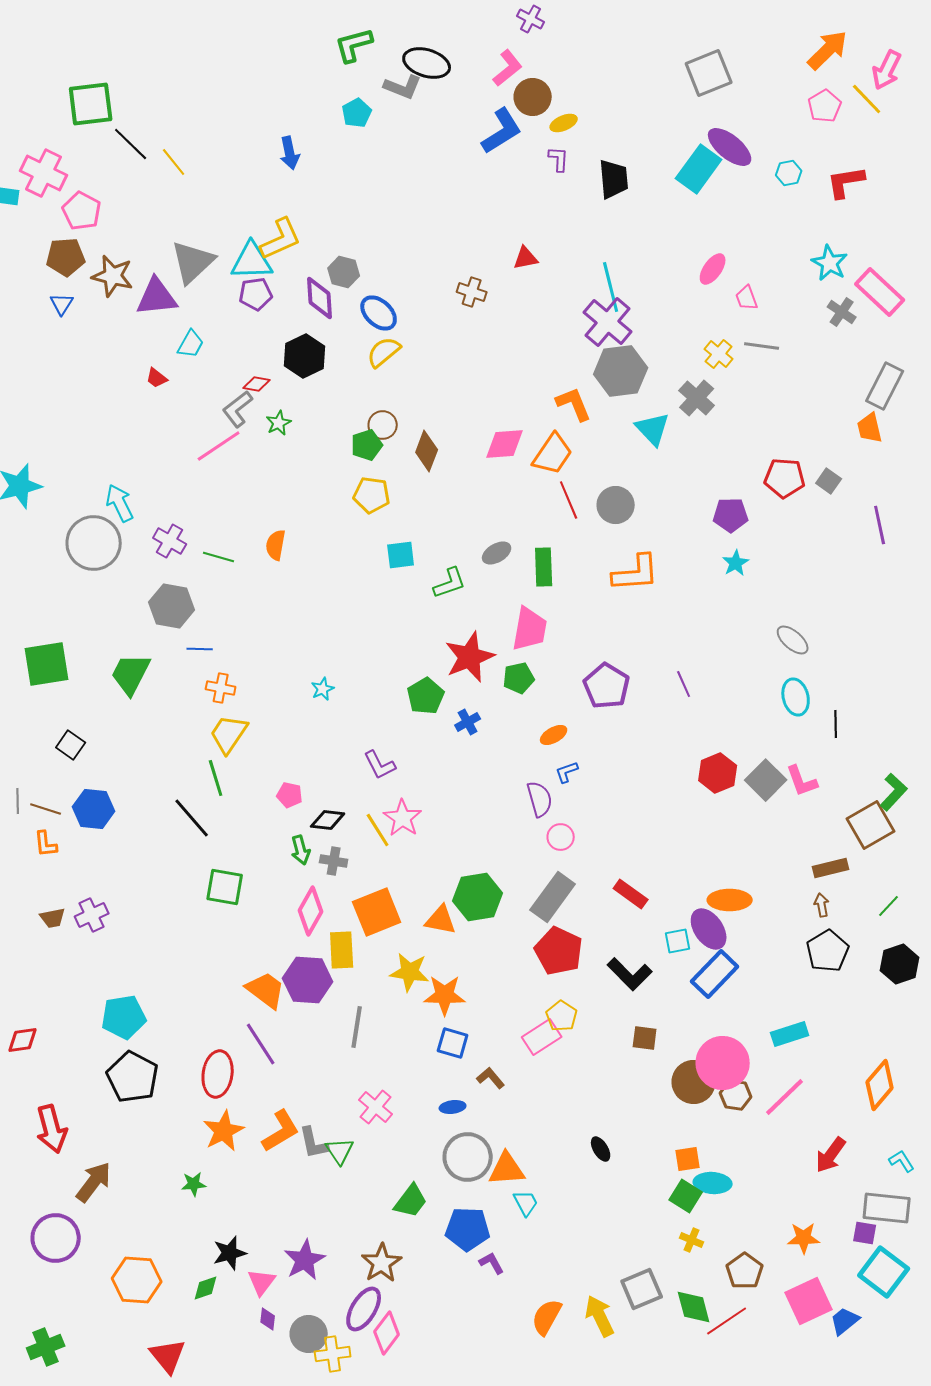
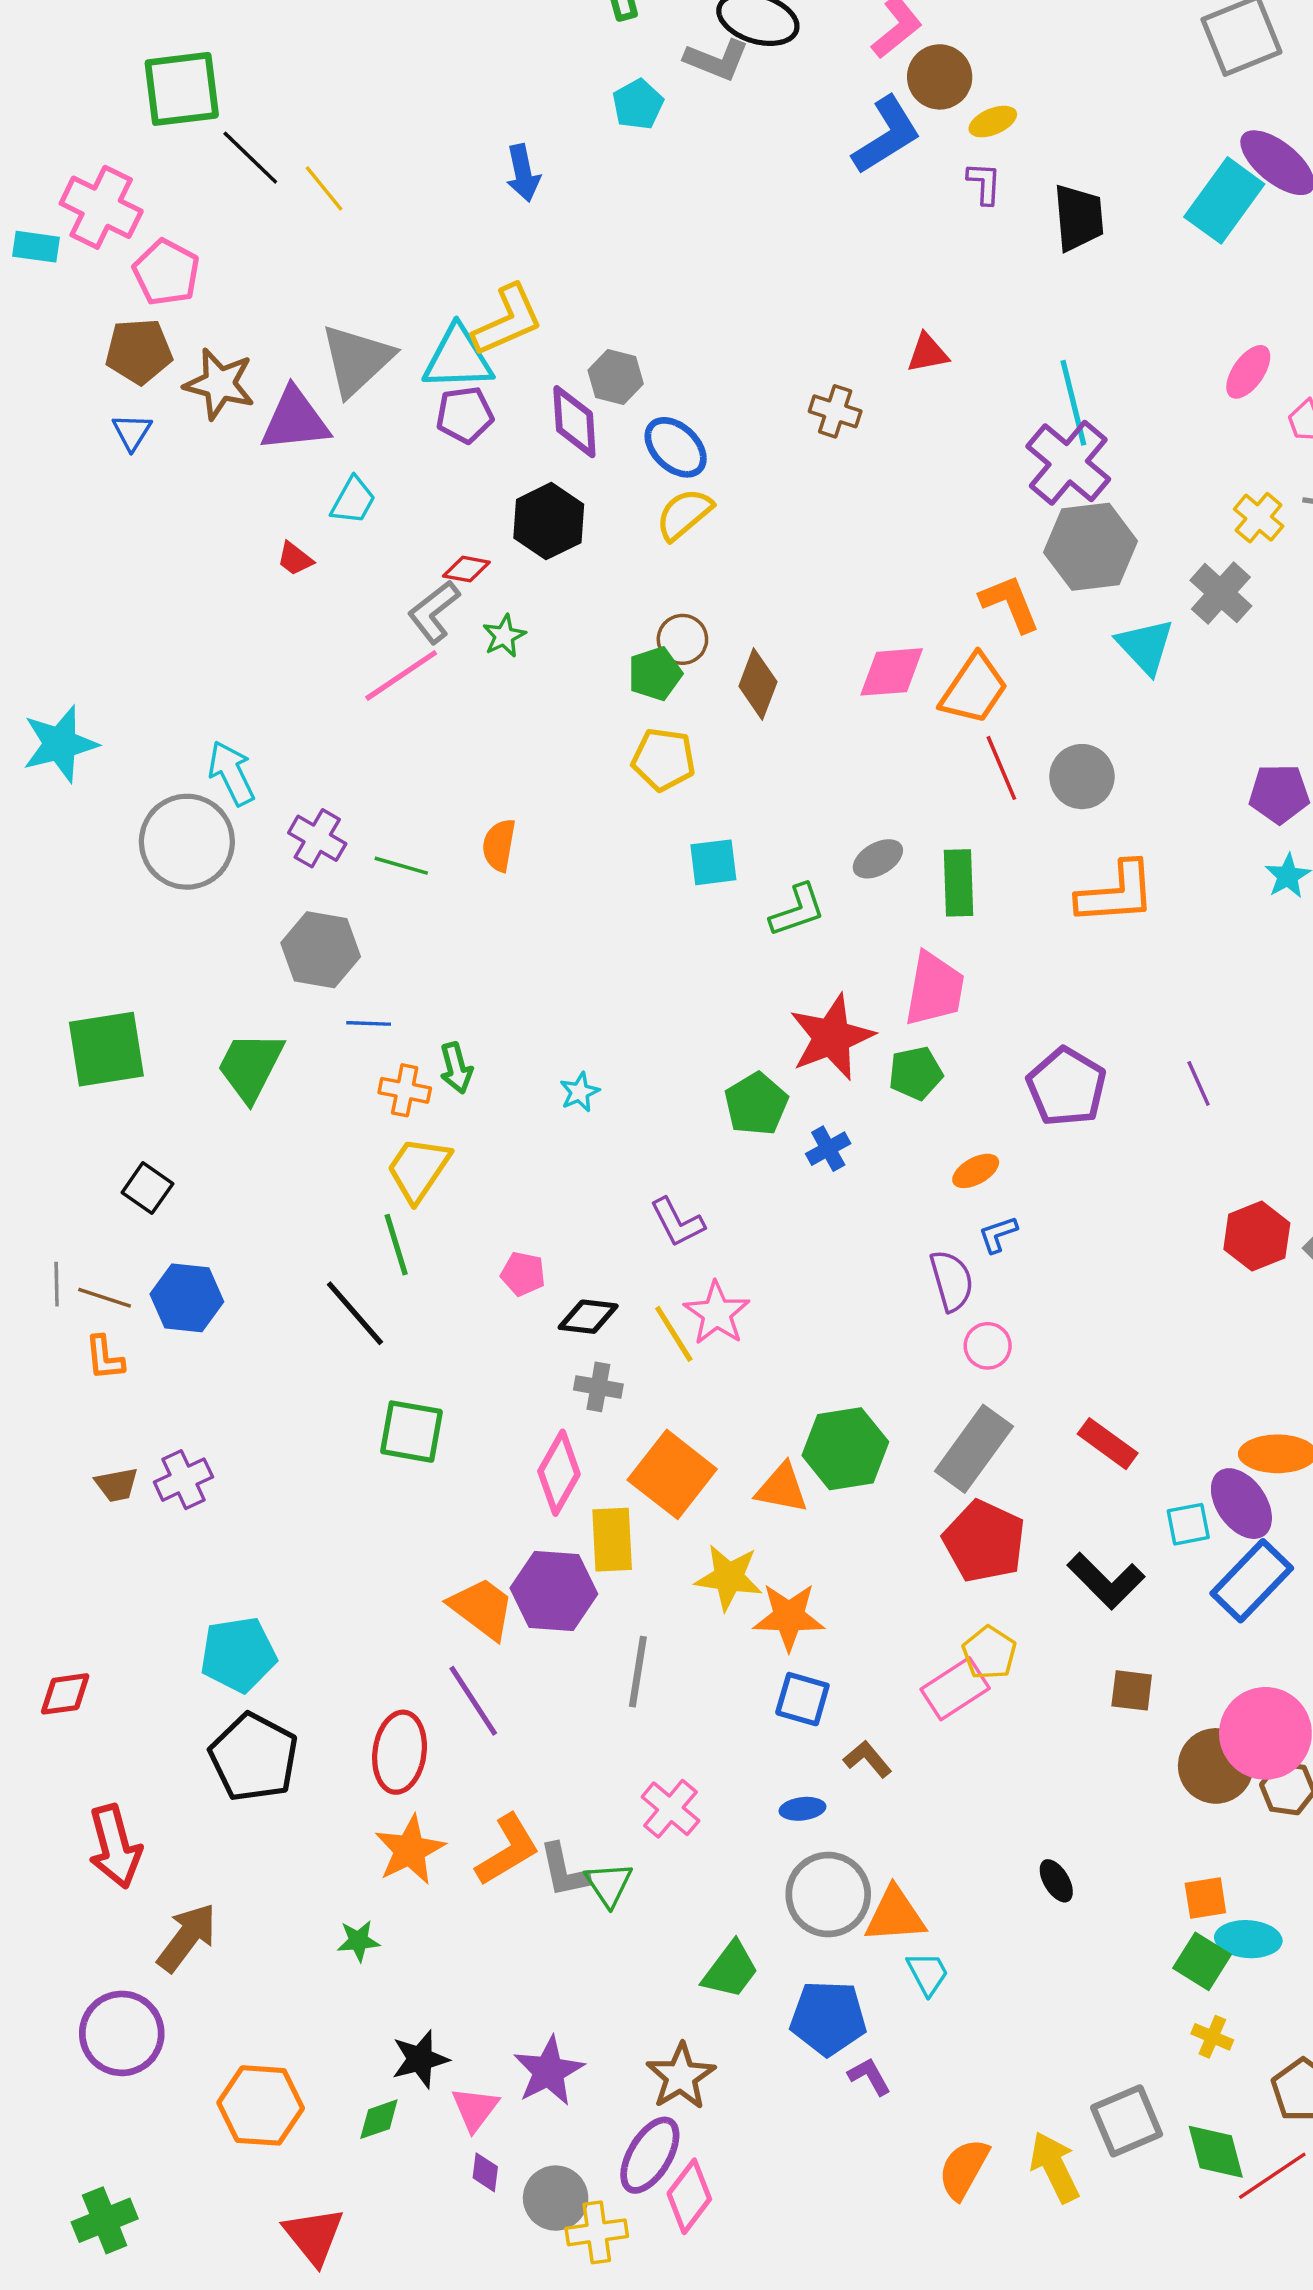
green arrow: (301, 850) -> (456, 1068), moved
orange square: (377, 912) -> (672, 1474), turned -30

